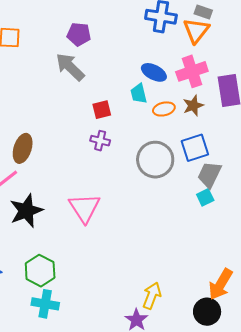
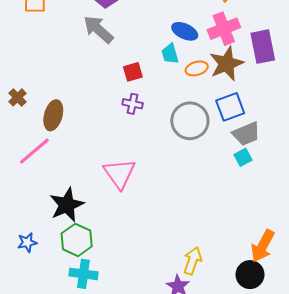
brown star: (193, 106) -> (227, 64), size x1.6
gray trapezoid: (209, 175) -> (246, 134), turned -136
black star: (26, 211) -> (67, 205), moved

